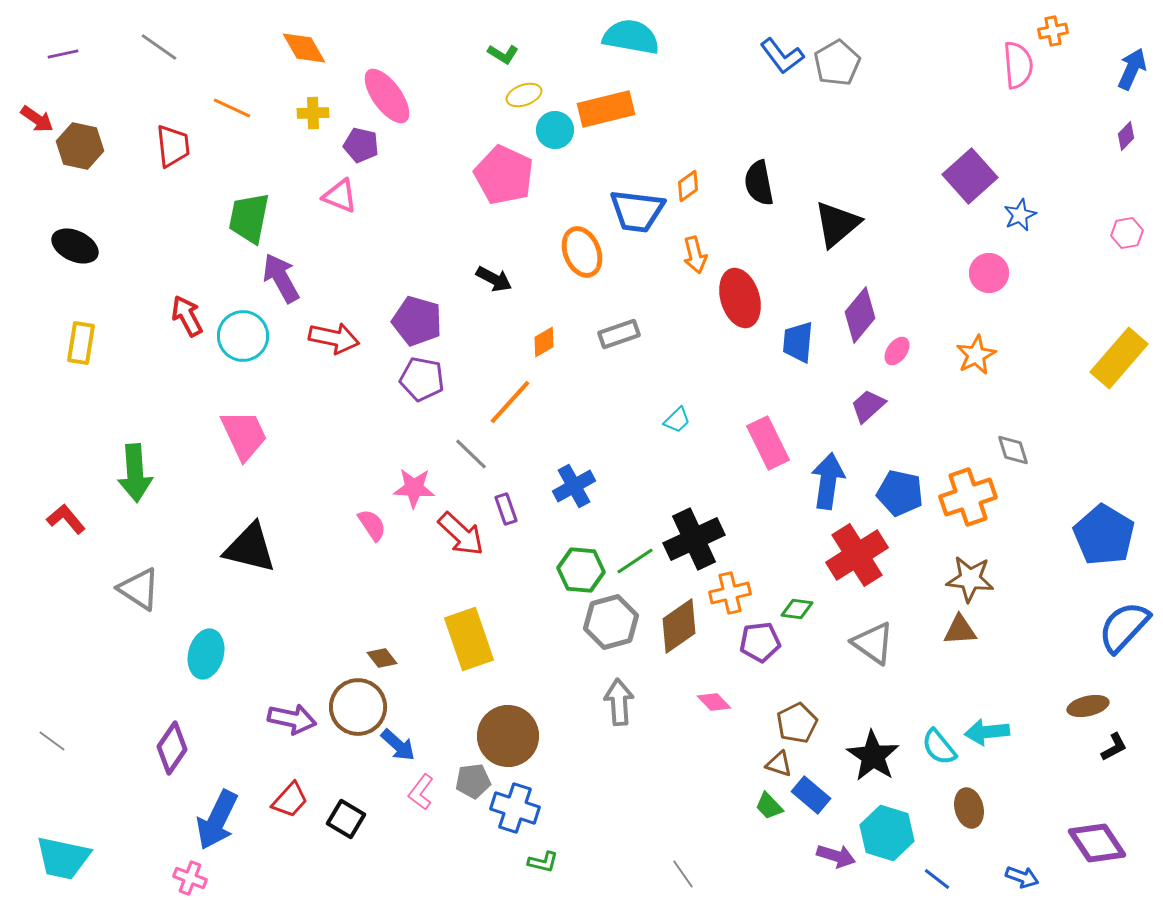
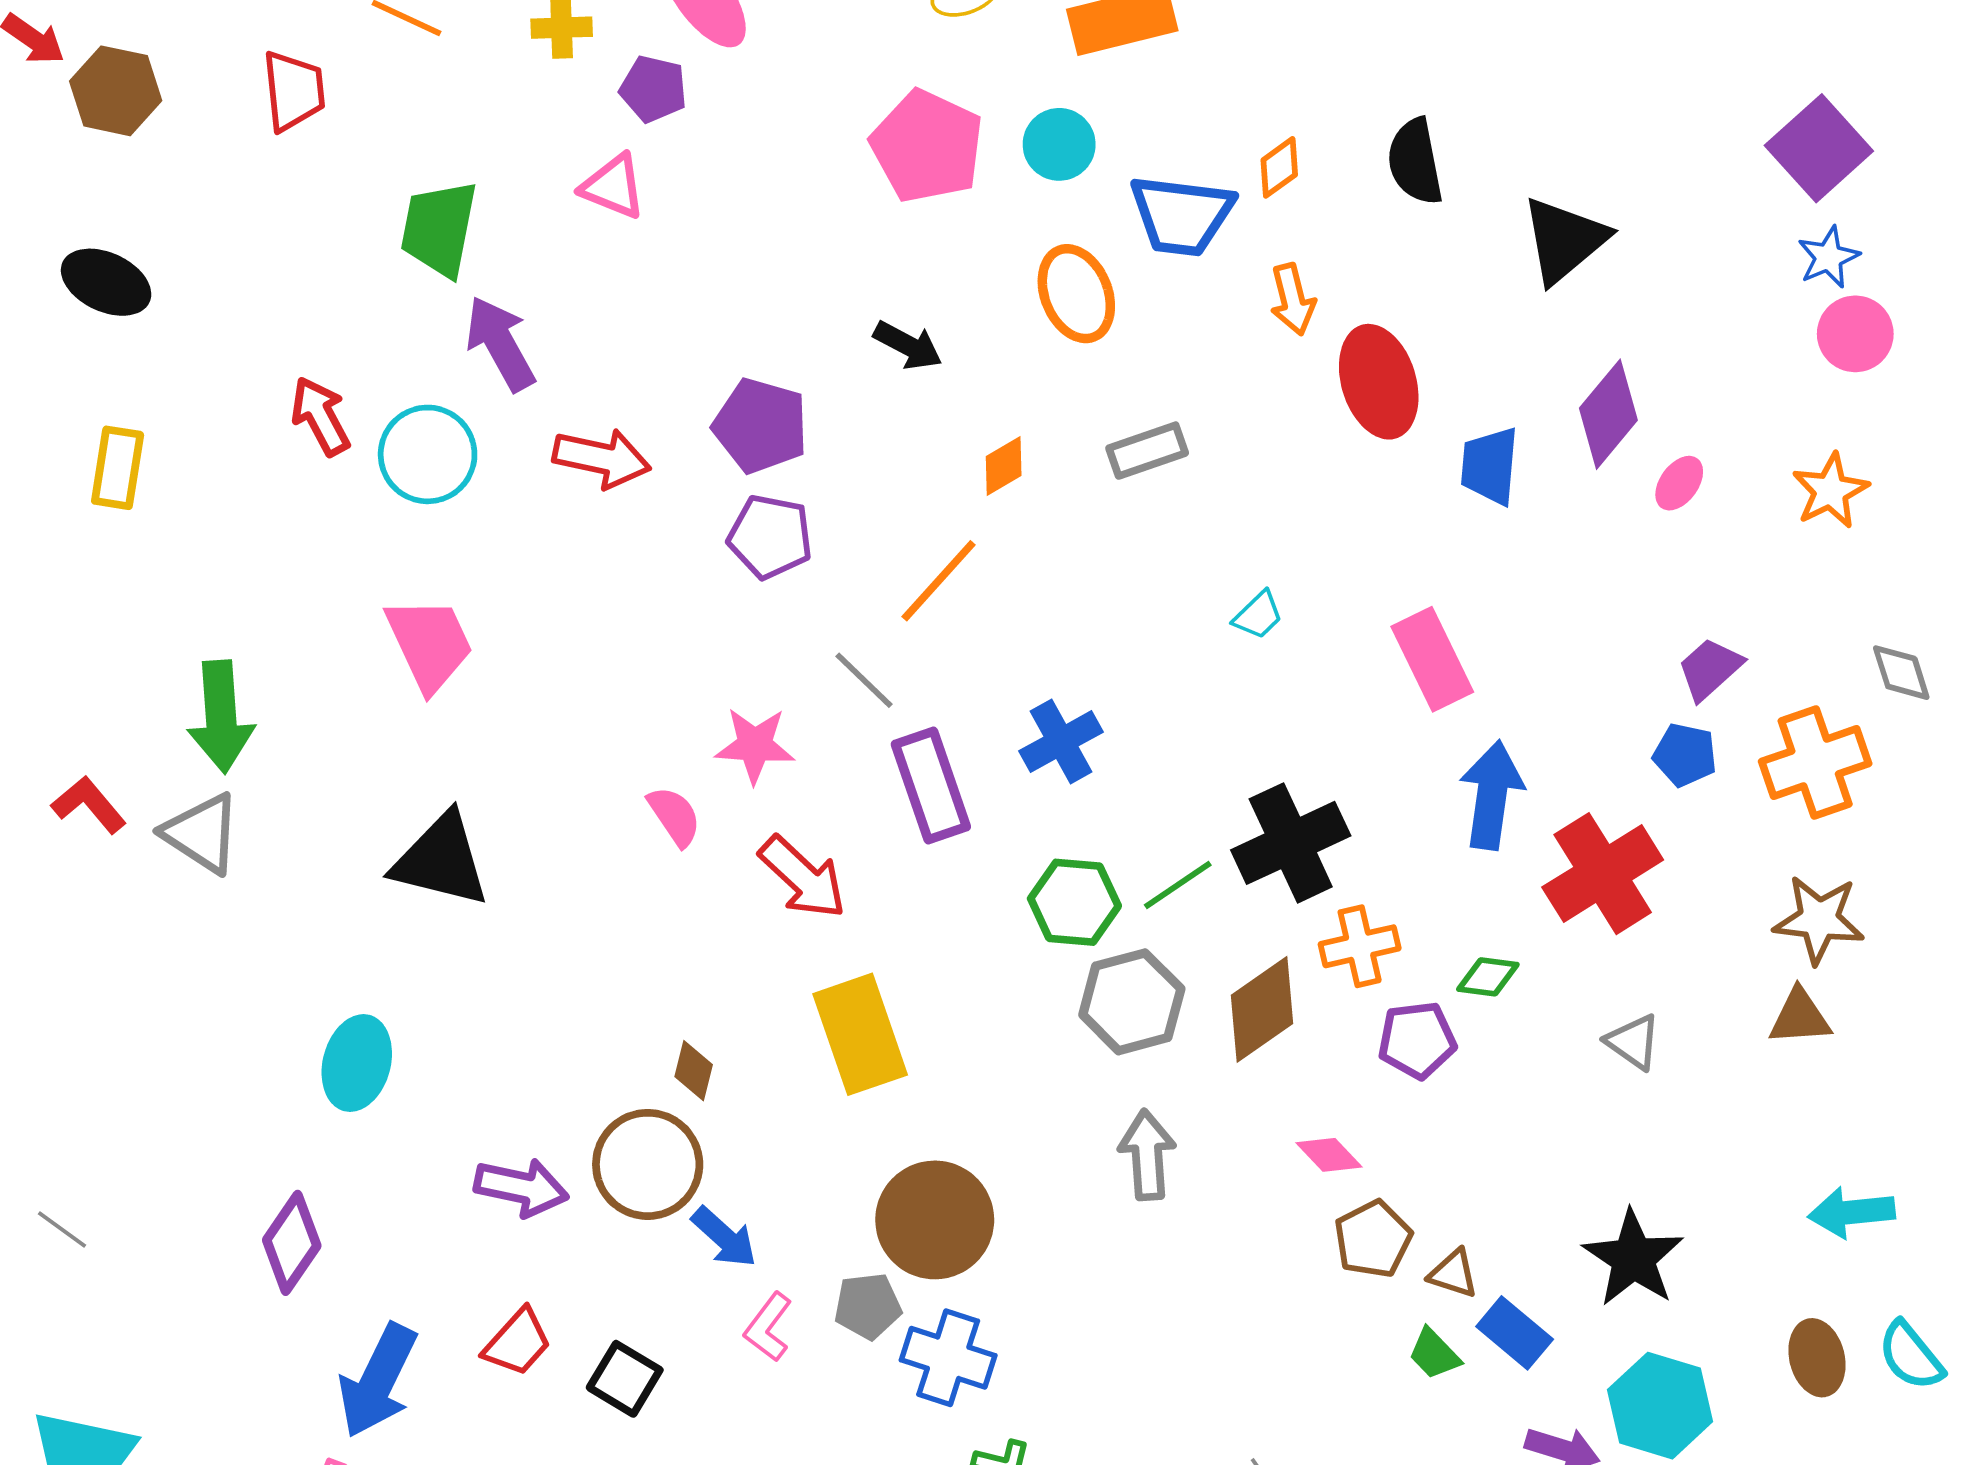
cyan circle: (555, 130) -> (1059, 144), moved
blue star: (1020, 215) -> (1828, 257), moved
purple trapezoid: (868, 406) -> (1710, 669), moved
blue arrow: (828, 481) -> (1492, 795), moved
blue pentagon: (900, 493) -> (1685, 755), size x0.7
purple rectangle: (506, 509) -> (931, 786), size x1.8
red arrow: (461, 534) -> (803, 877), moved
gray triangle: (139, 589) -> (202, 833), moved
gray triangle: (873, 643) -> (1633, 1042), size x0.7
brown diamond: (382, 658) -> (694, 1071), turned 52
brown pentagon: (797, 723) -> (1373, 1239), moved
cyan semicircle: (939, 747) -> (1911, 1356), moved

